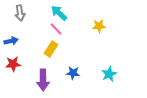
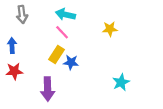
cyan arrow: (59, 13) -> (65, 14), turned -30
blue arrow: (11, 41) -> (12, 46), turned -80
blue star: (73, 73) -> (71, 62), moved

